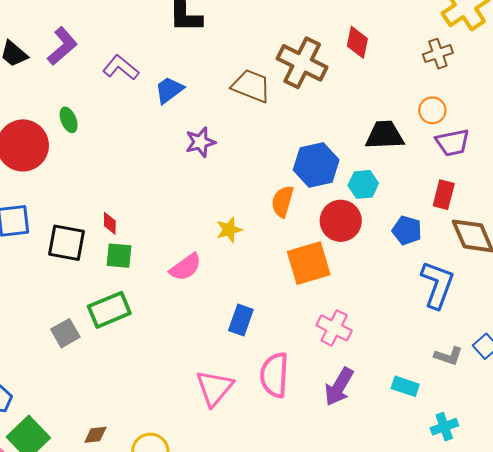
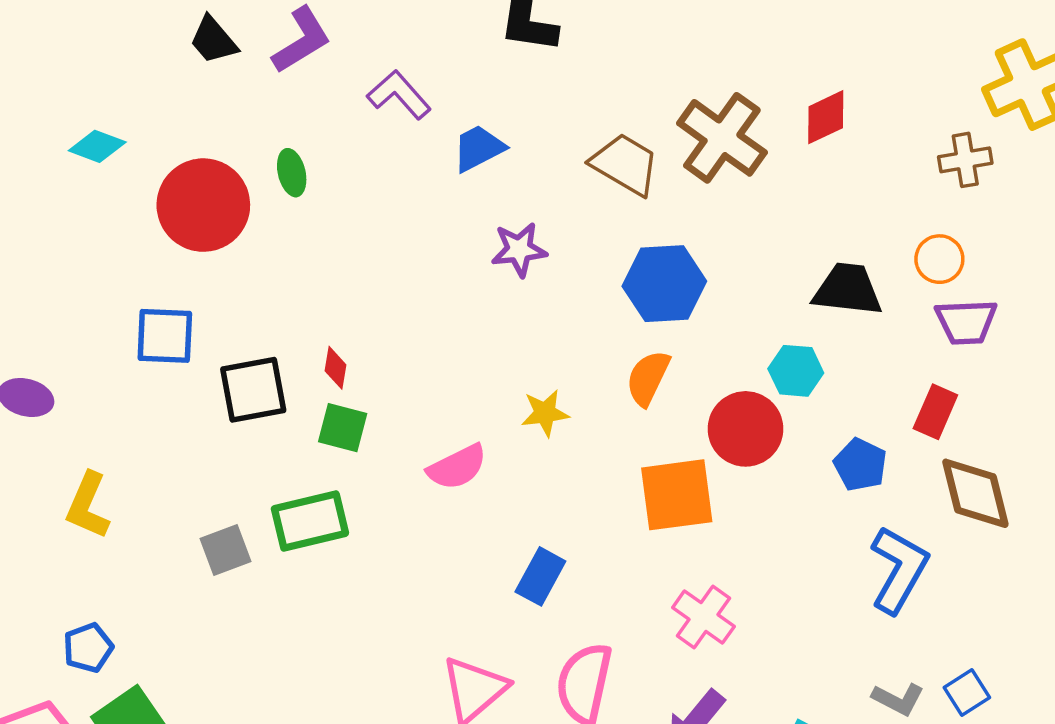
red diamond: (357, 42) -> (826, 117), turned 44
blue hexagon: (316, 165) -> (664, 284), moved
black square: (67, 243) -> (253, 390), turned -30

